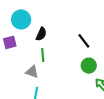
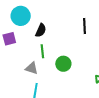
black line: (84, 41) -> (85, 26), moved, turned 35
green circle: (89, 66) -> (63, 64), moved

